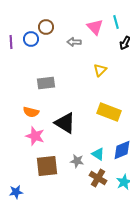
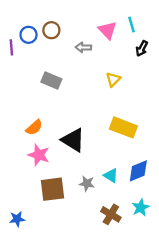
blue circle: (31, 39) -> (29, 35), moved
gray rectangle: (46, 83) -> (51, 81), moved, turned 30
orange semicircle: (31, 112) -> (34, 127), turned -56
brown cross: (98, 178) -> (111, 214), moved

